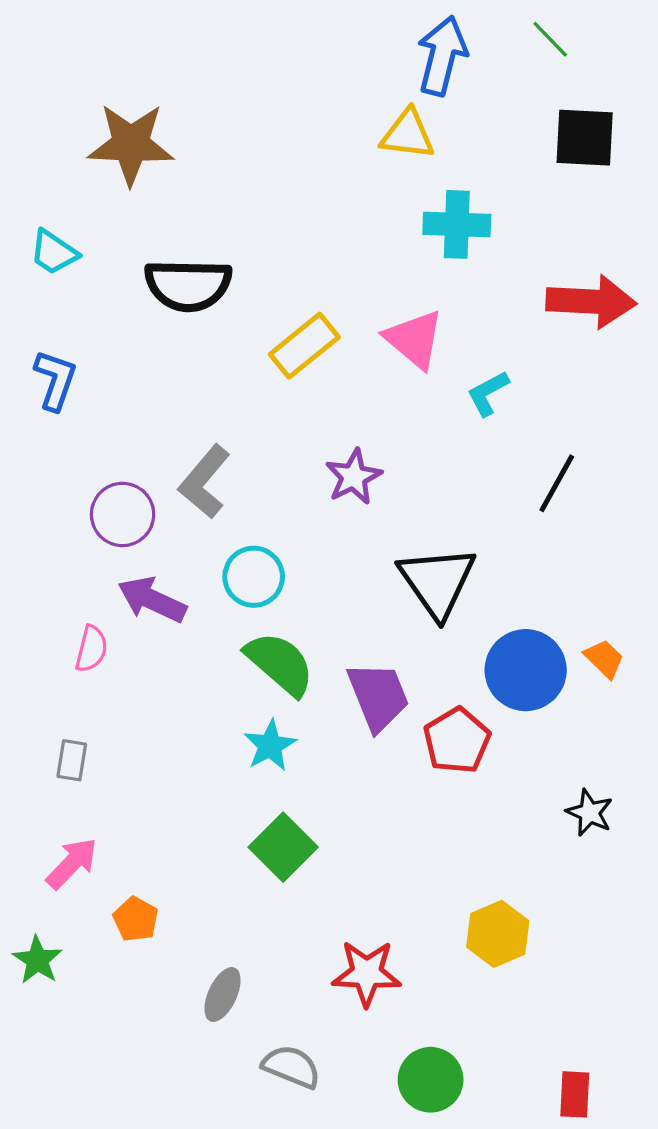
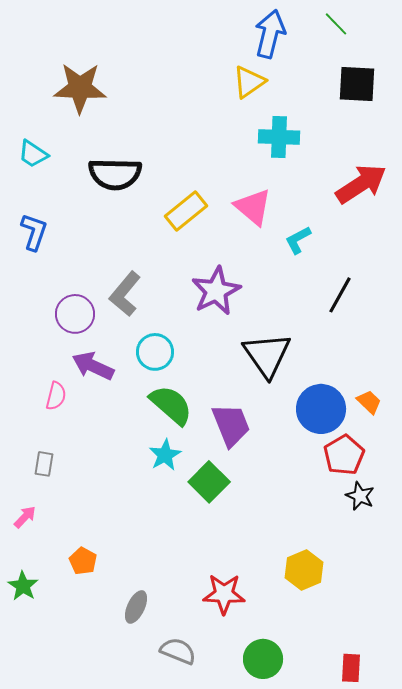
yellow triangle: (408, 134) -> (249, 82), turned -42
red arrow: (591, 301) -> (361, 184), turned -36
purple star: (354, 477) -> (216, 291), size x1.4
red pentagon: (457, 741) -> (344, 455), moved
green square: (283, 847) -> (209, 482), moved
pink arrow: (72, 863) -> (25, 517), moved, size x0.7

